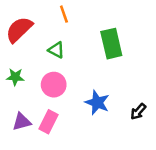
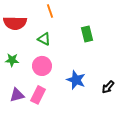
red semicircle: (19, 29) -> (15, 23), turned -135
green rectangle: (111, 44) -> (87, 34), size x0.7

